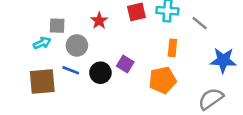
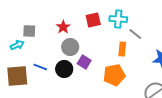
gray line: (200, 23) -> (135, 34), moved
gray circle: (77, 45) -> (70, 47), moved

